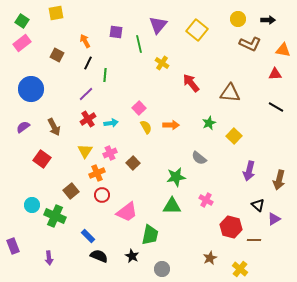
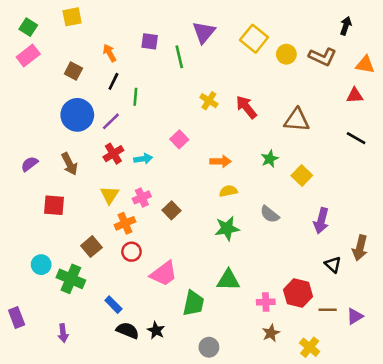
yellow circle: (238, 19) -> (286, 54), moved
black arrow: (268, 20) -> (346, 26), turned -72
yellow cross: (162, 63) -> (209, 101), moved
blue circle: (31, 89) -> (77, 115), moved
yellow semicircle: (146, 127) -> (228, 191), moved, turned -72
gray semicircle: (199, 158) -> (270, 214), moved
red square: (42, 159) -> (54, 205), turned -30
brown arrow: (279, 180) -> (360, 248), moved
pink cross: (206, 200) -> (266, 302), moved, turned -32
green triangle: (172, 206) -> (228, 280), moved
purple triangle: (274, 219) -> (355, 316), moved
black star: (132, 256) -> (156, 330), moved

